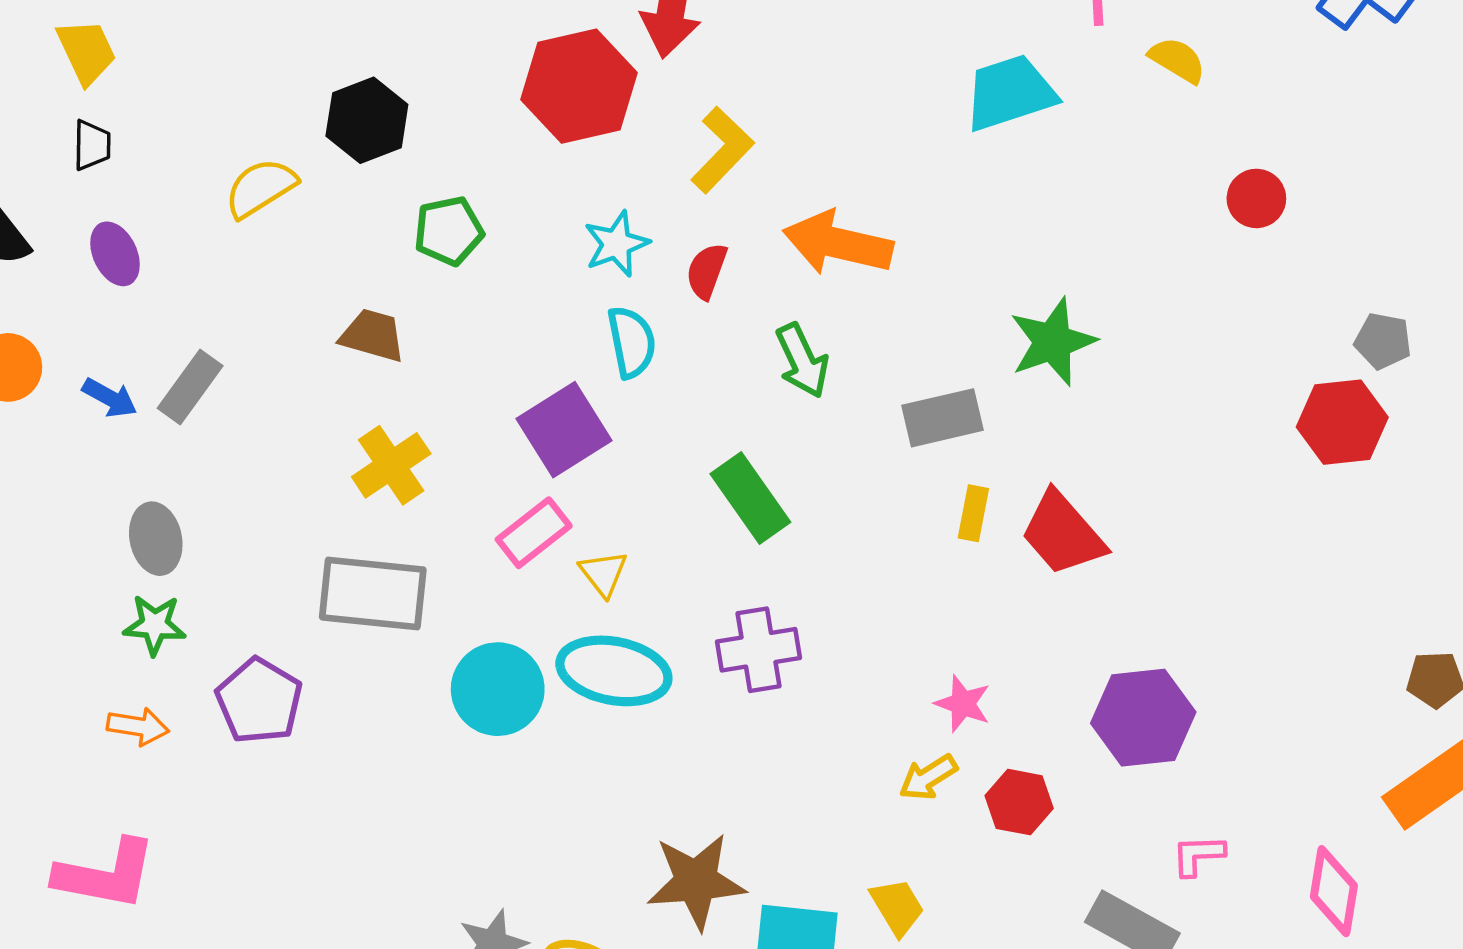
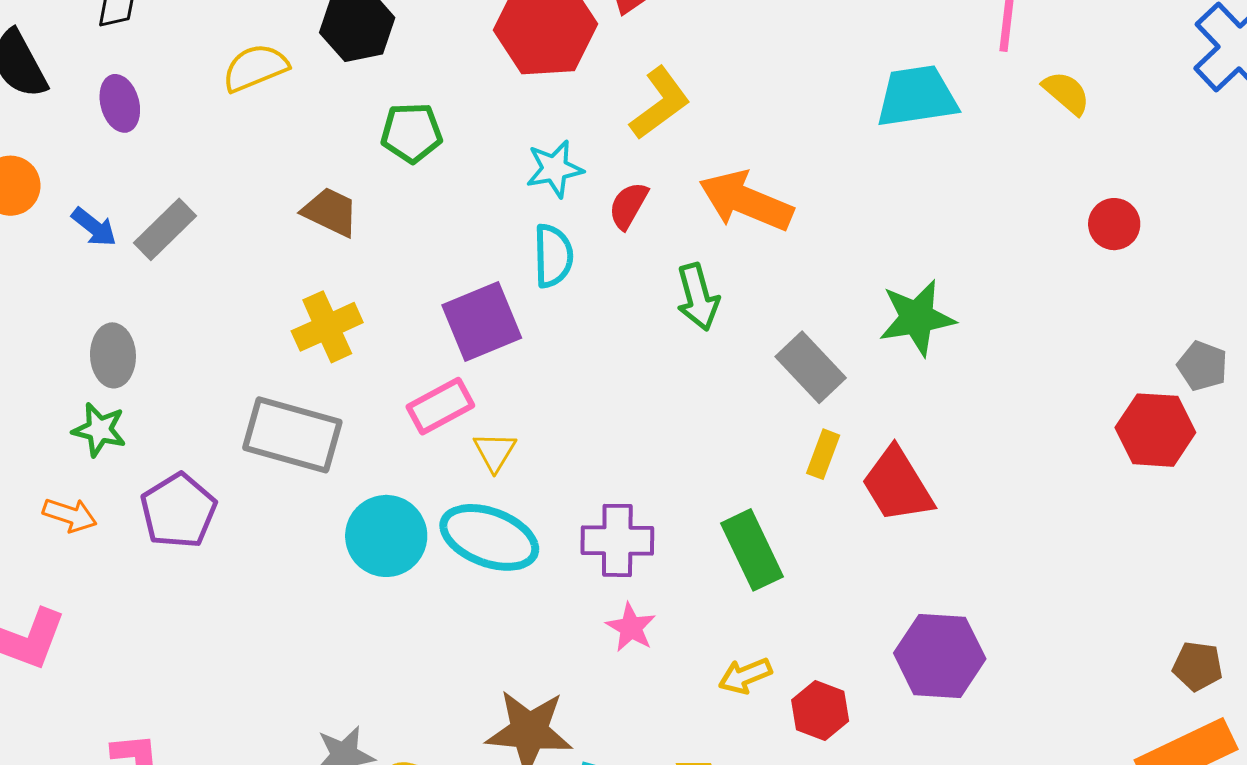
gray rectangle: (943, 418) -> (811, 367), turned 50
green rectangle: (750, 498) -> (752, 550), moved
pink star: (963, 704) -> (631, 627), moved

